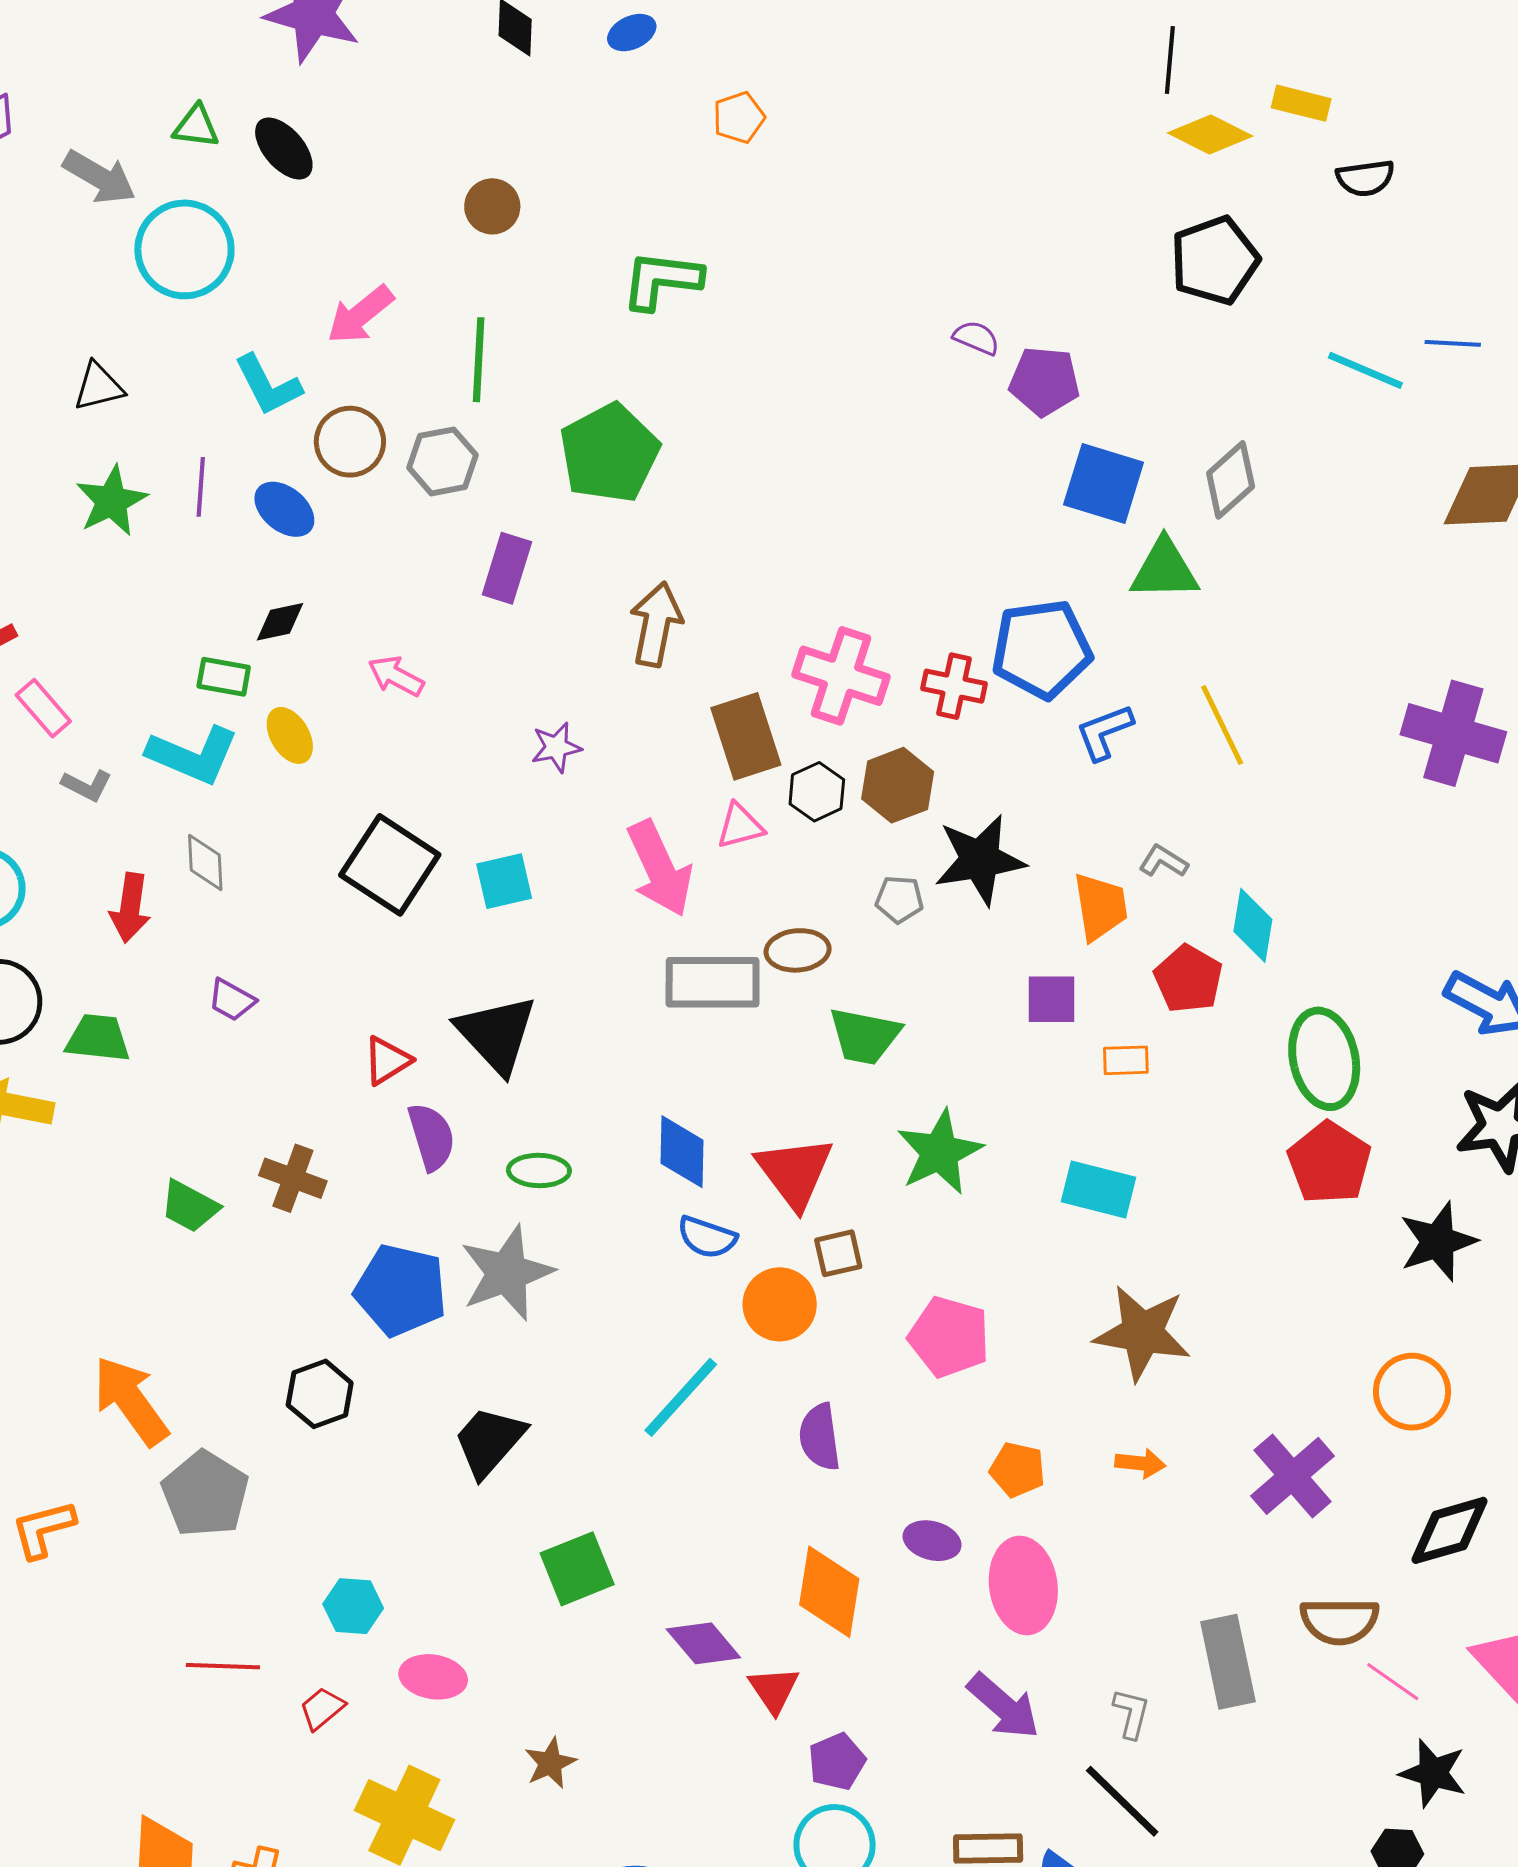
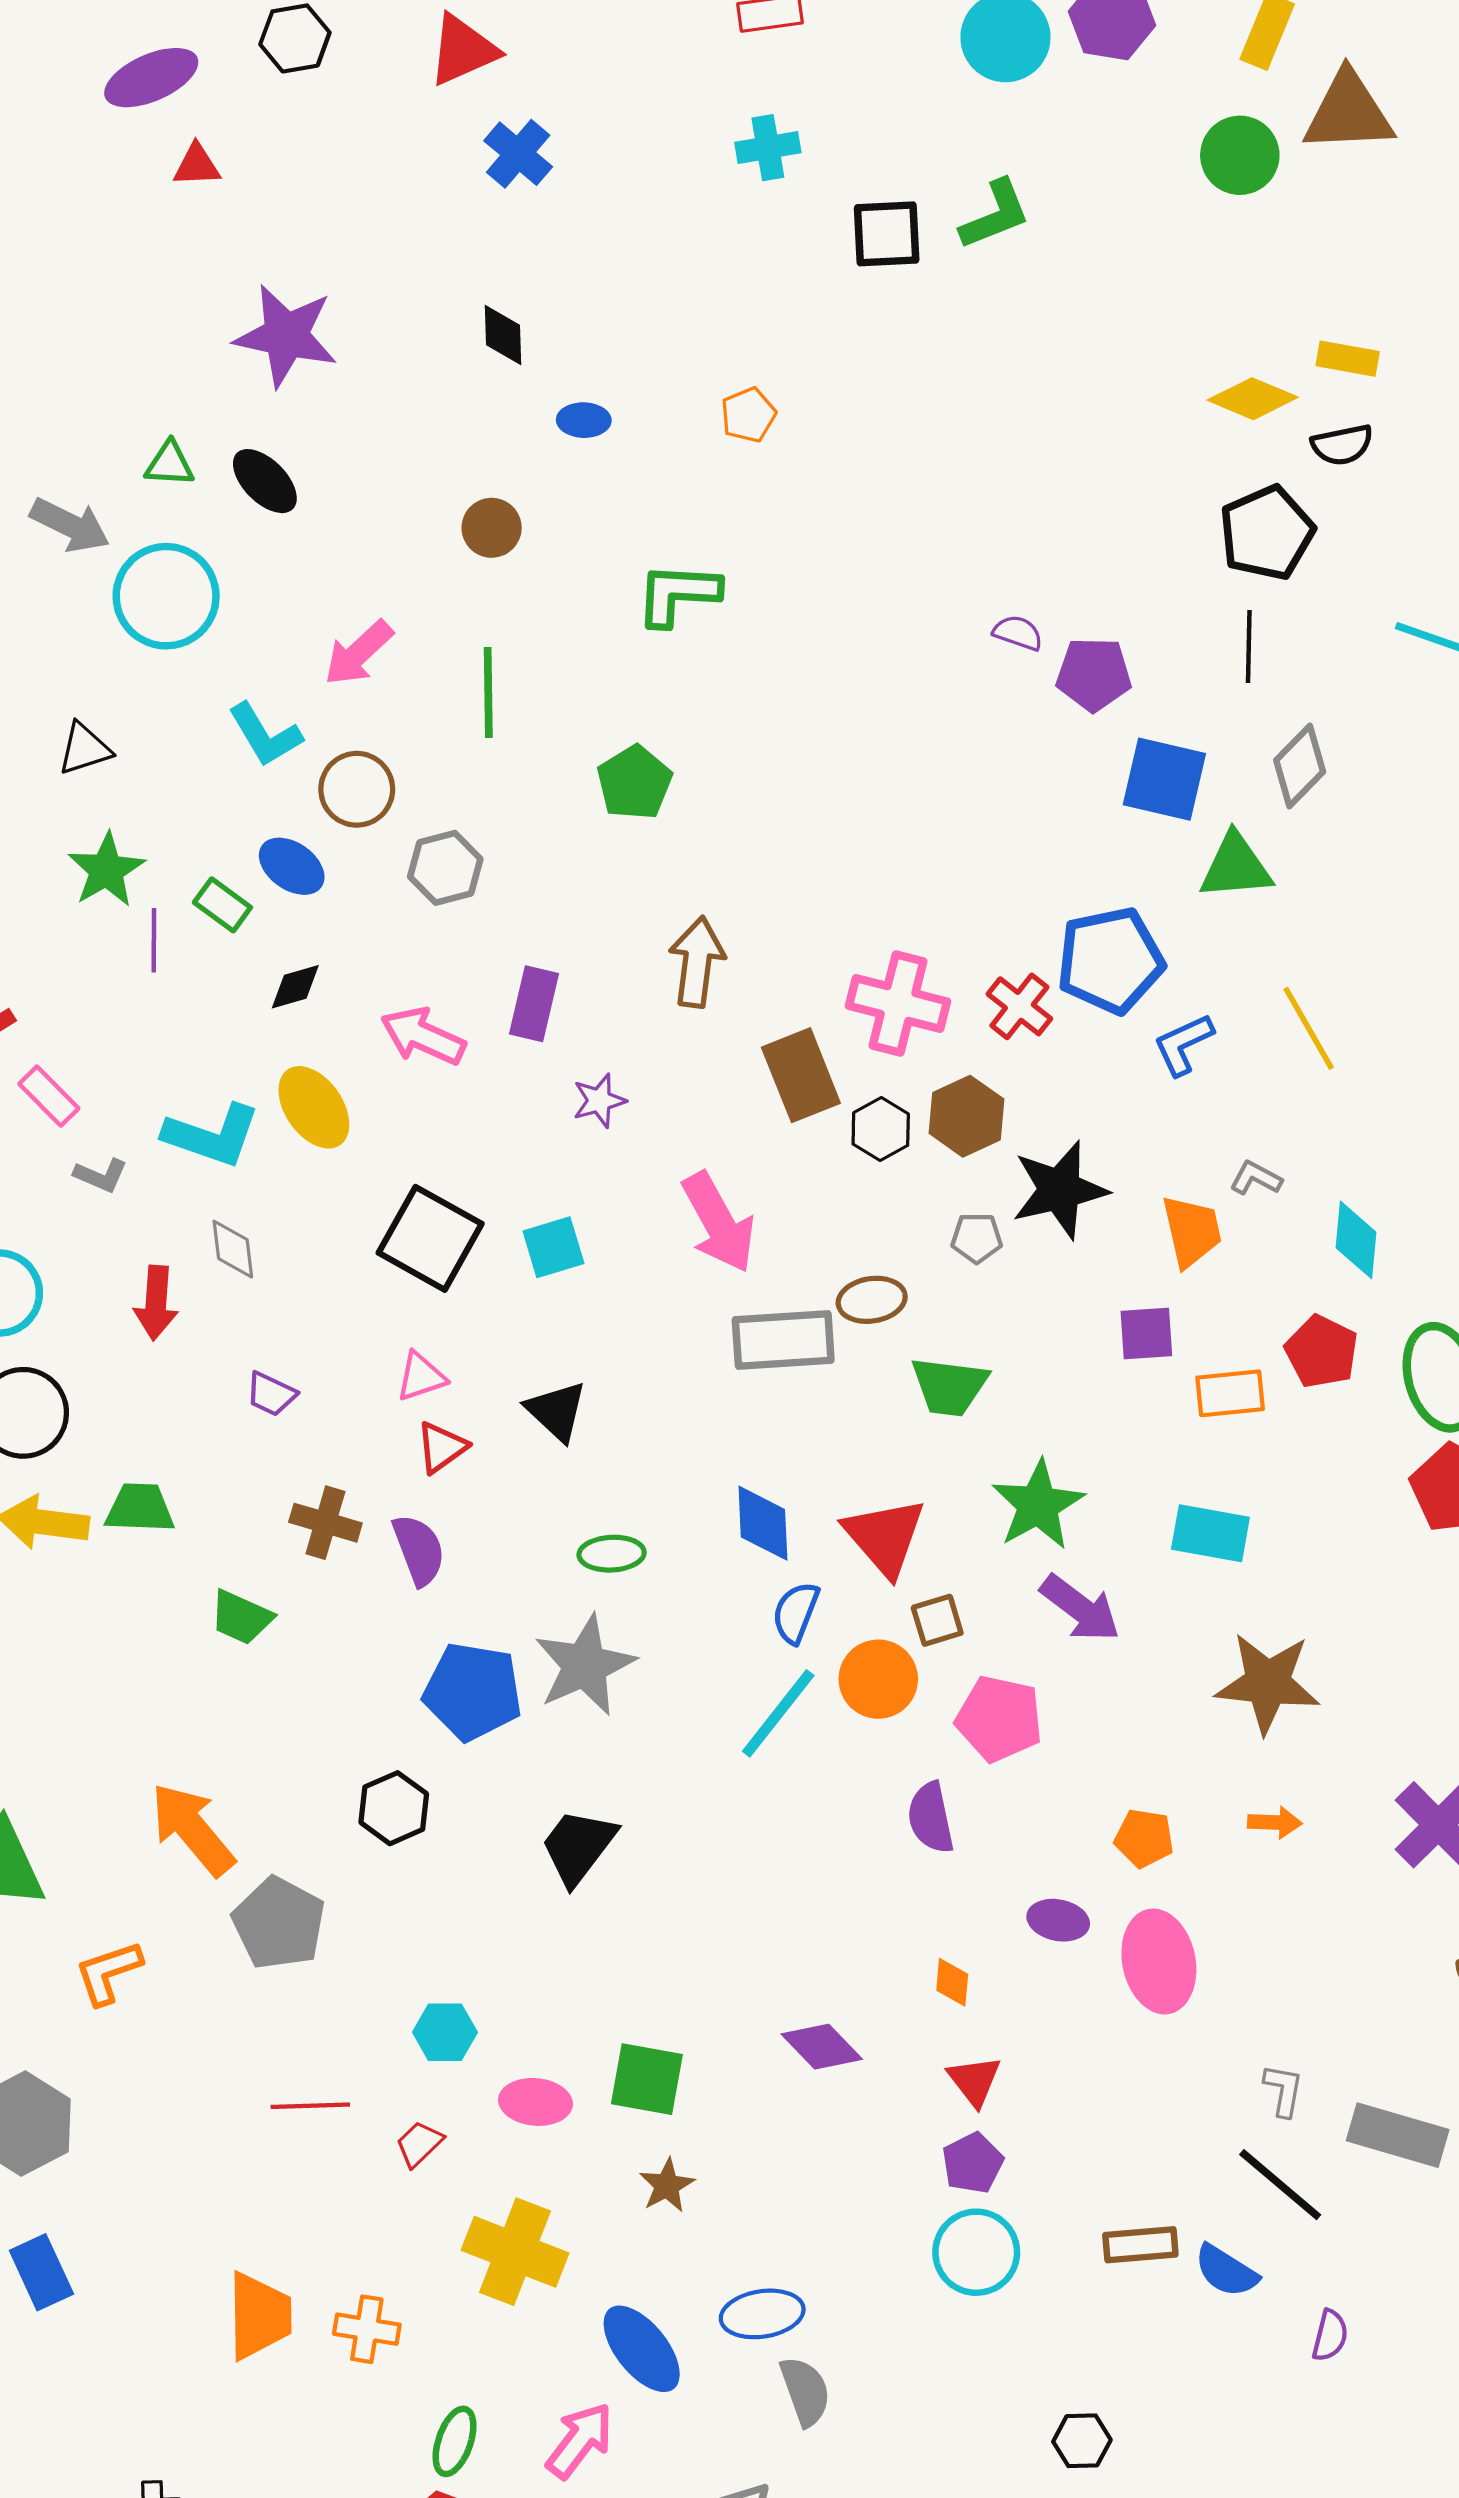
blue ellipse: (632, 33) -> (584, 420), moved, turned 30
black line: (1170, 60) -> (1249, 647), moved
black semicircle: (1365, 178) -> (1342, 445), moved
green pentagon: (609, 453) -> (634, 783), size x0.7
gray hexagon: (442, 461) -> (445, 868), moved
purple line: (201, 487) -> (154, 940), moved
purple rectangle: (507, 568) -> (534, 1004), moved
pink arrow: (396, 676) -> (423, 1036), size x1.4
green rectangle: (224, 677) -> (222, 905), moved, turned 30
red cross: (954, 686) -> (1019, 1006), turned 30
yellow ellipse: (290, 735) -> (314, 1107), size x1.4
pink triangle: (740, 826) -> (421, 1377), moved
red pentagon: (1188, 979) -> (1322, 1352), moved
black triangle: (497, 1034) -> (556, 1411), size x0.7
green trapezoid: (98, 1038) -> (140, 1508), moved
orange rectangle: (1126, 1060) -> (1230, 1393), size x1.4
purple semicircle: (431, 1137) -> (419, 1550), moved
brown cross: (293, 1178) -> (325, 1523), moved
blue semicircle: (707, 1237) -> (796, 1613), turned 96
pink pentagon: (949, 1337) -> (999, 1719), moved
cyan line: (681, 1397) -> (778, 1713), moved
green square: (577, 1569) -> (647, 2079), moved, turned 36
orange diamond: (829, 1592) -> (952, 1982), size x0.5
gray rectangle: (1228, 1662) -> (1398, 2135), moved, turned -58
red triangle: (774, 1690) -> (974, 2081), moved
purple arrow: (1003, 1706) -> (1080, 1608), moved

